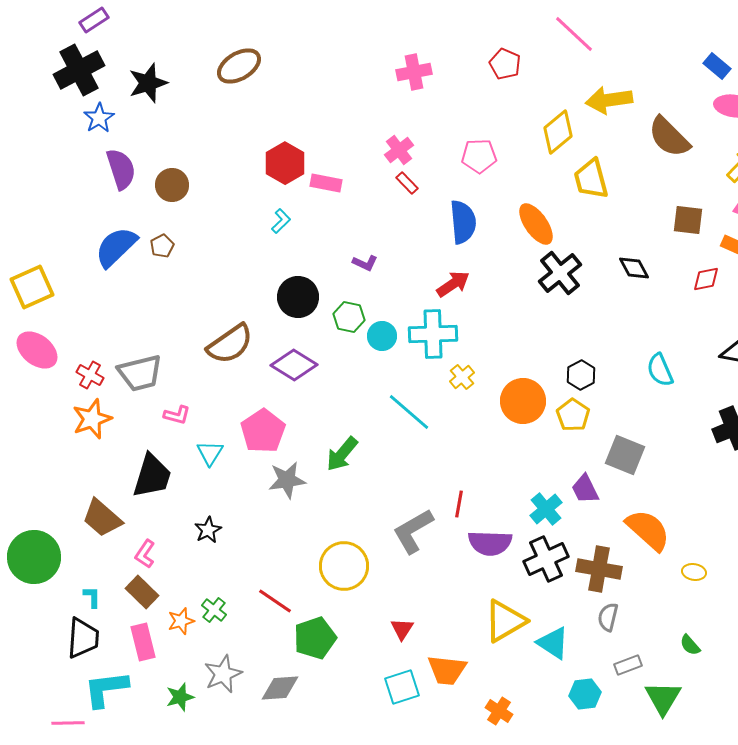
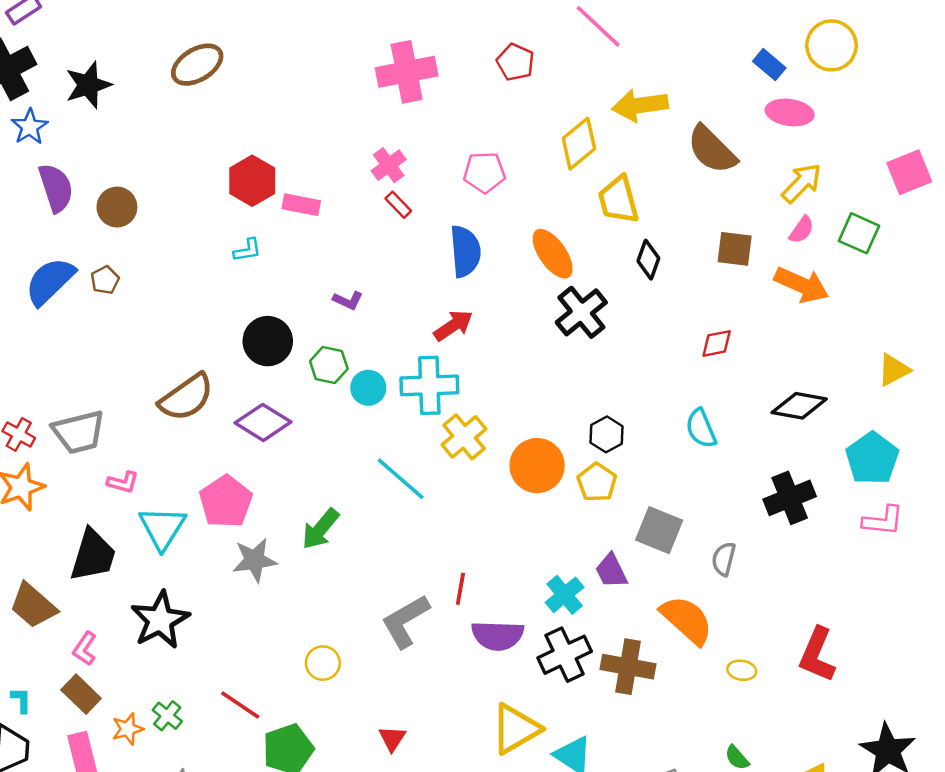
pink cross: (414, 72) -> (407, 72), size x1.4
cyan L-shape: (281, 221) -> (247, 250), turned 35
black diamond: (634, 268) -> (648, 260), moved, turned 48
red diamond: (706, 279) -> (717, 343), moved
yellow cross: (462, 377) -> (464, 437), size x1.5
cyan triangle: (210, 453) -> (162, 528), size x1.5
black star: (208, 530) -> (160, 620), size x1.8
yellow circle: (344, 566) -> (323, 663), size x0.6
gray semicircle: (608, 617) -> (724, 559), moved

